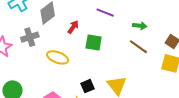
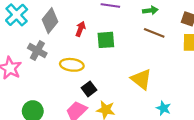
gray cross: (30, 37) -> (37, 51), turned -30
black square: (88, 86) -> (89, 89), moved

